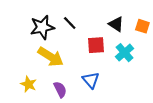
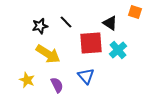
orange square: (142, 26) -> (135, 12), moved
black star: (42, 27) -> (40, 26), size x0.7
red square: (96, 45) -> (91, 43), size x1.4

